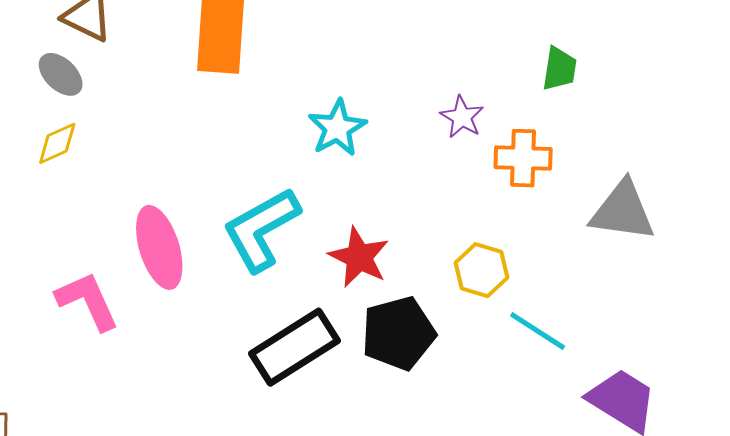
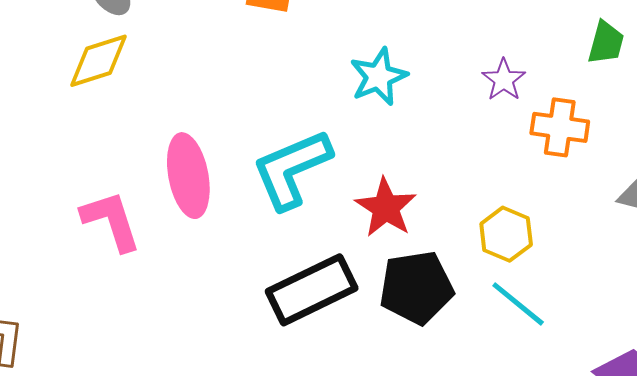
yellow diamond: (57, 143) -> (99, 61), size x1.4
cyan line: (538, 331) -> (518, 304), moved

